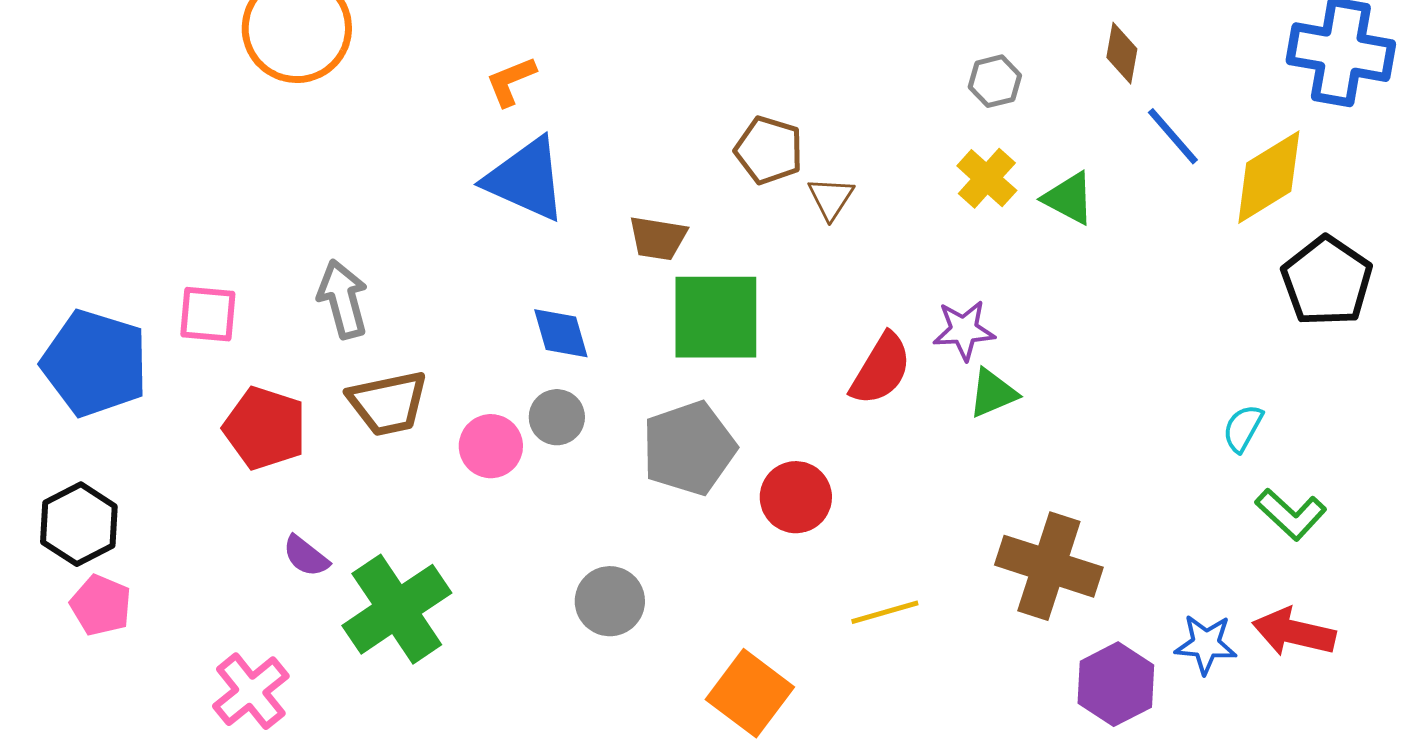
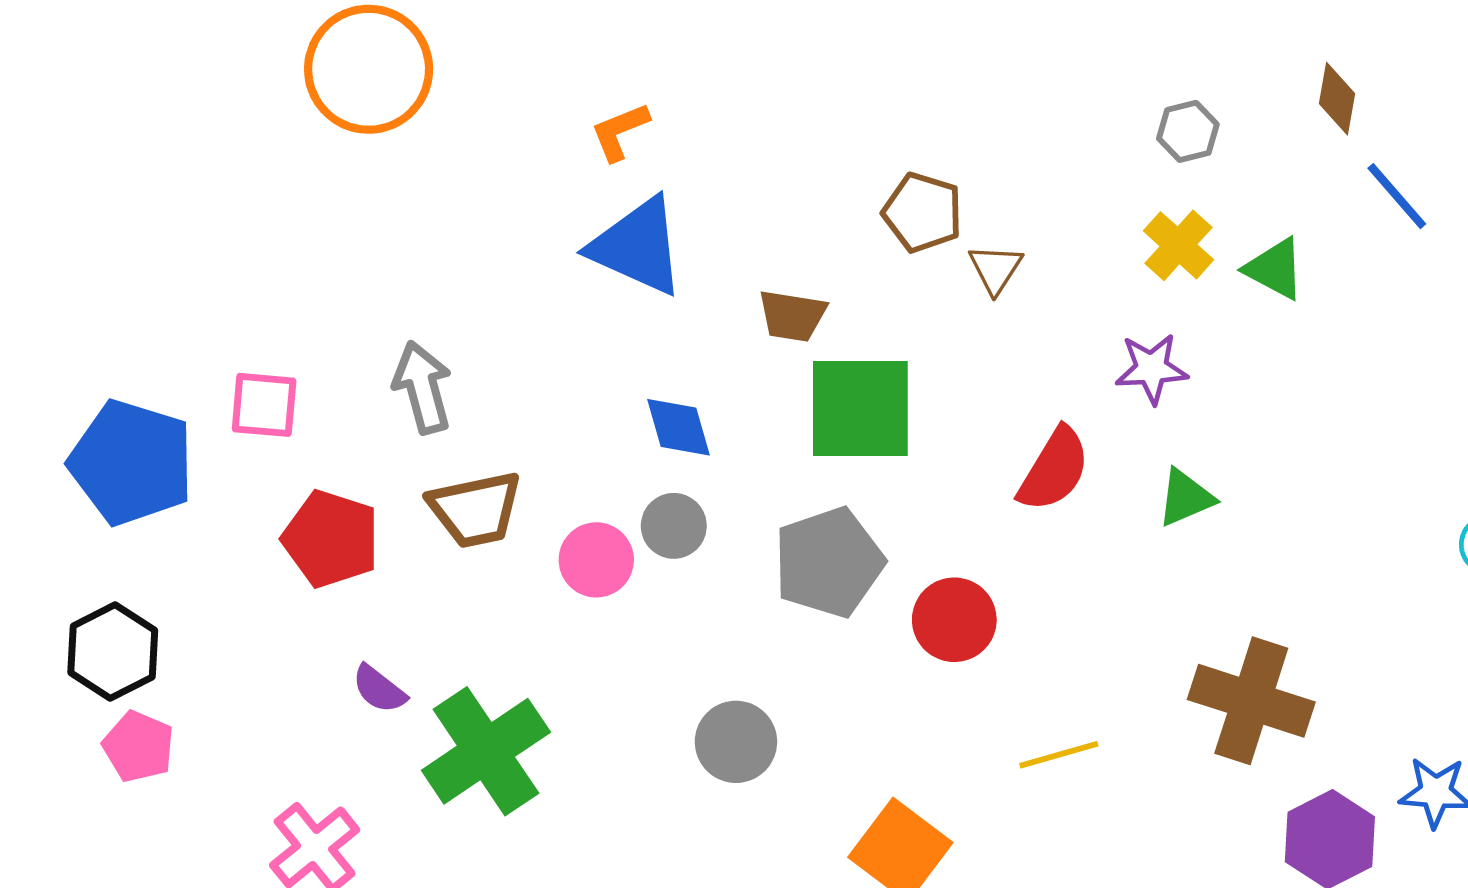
purple star: (964, 330) -> (1151, 369), moved

